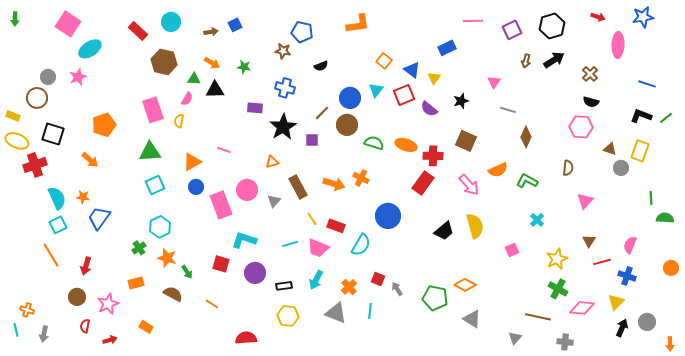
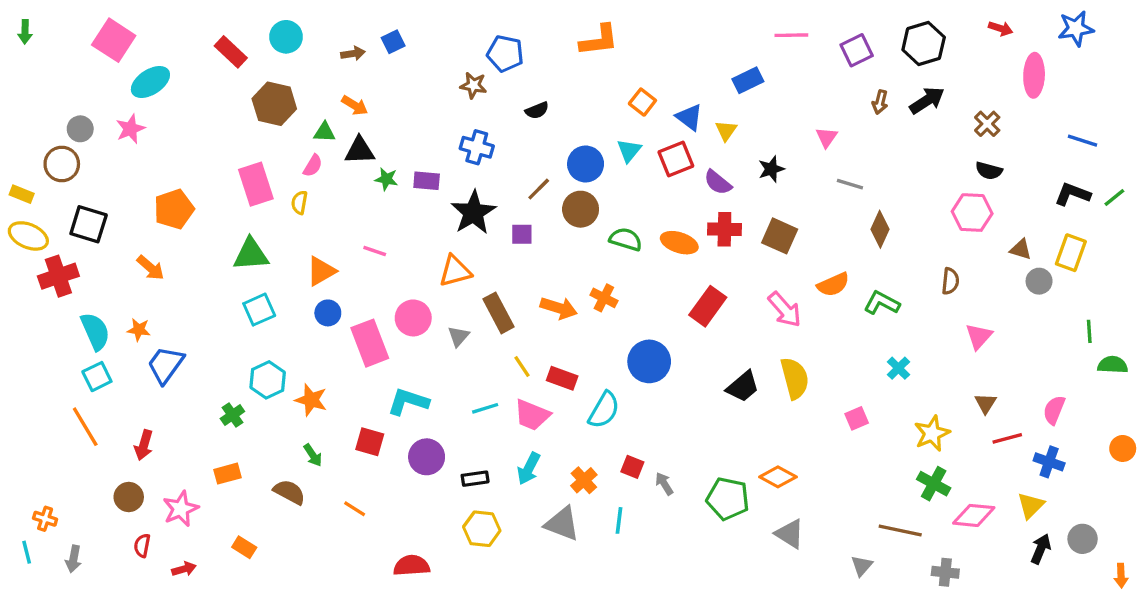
green star: (244, 67) -> (386, 179), moved
red cross: (433, 156) -> (724, 229), moved
orange triangle: (272, 162) -> (455, 271), size x1.5
orange star: (167, 258) -> (311, 400), moved

